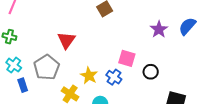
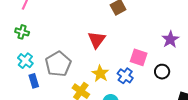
purple star: (159, 29) -> (170, 39), moved
red triangle: (66, 40) -> (97, 40), moved

